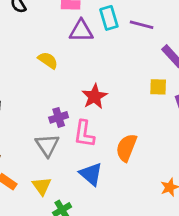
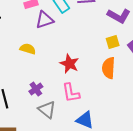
purple cross: (59, 117) -> (36, 89), moved
orange semicircle: (126, 148) -> (108, 68), moved

